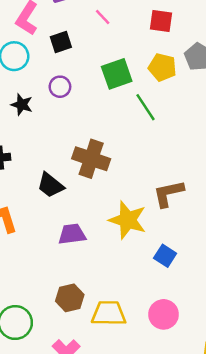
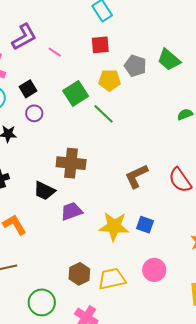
black square: (61, 42) -> (28, 89), moved
yellow star: (128, 220) -> (114, 226), moved
purple trapezoid: (72, 234) -> (71, 211), moved

